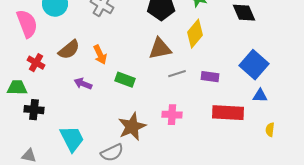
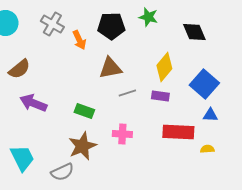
yellow diamond: (195, 34) -> (164, 67), moved
orange arrow: (100, 55) -> (79, 40), moved
green rectangle: (125, 80) -> (84, 111), moved
purple arrow: (83, 84) -> (33, 103), size x1.5
yellow semicircle: (270, 130) -> (207, 149), moved, turned 80

